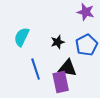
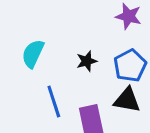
black triangle: (68, 68) -> (127, 100), moved

